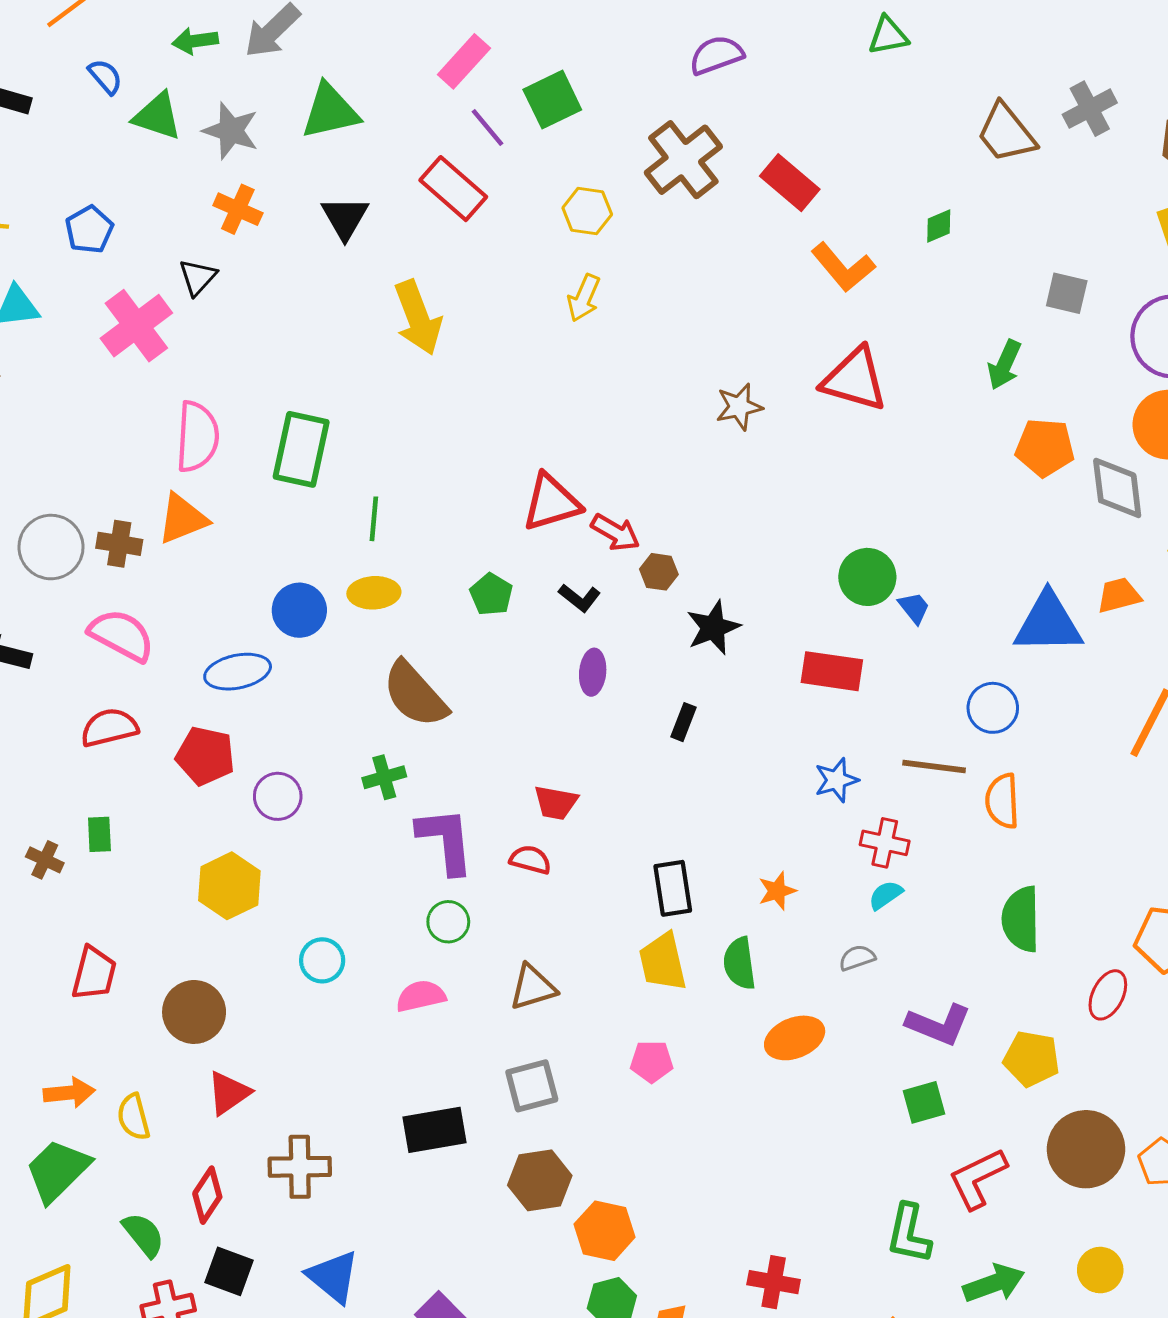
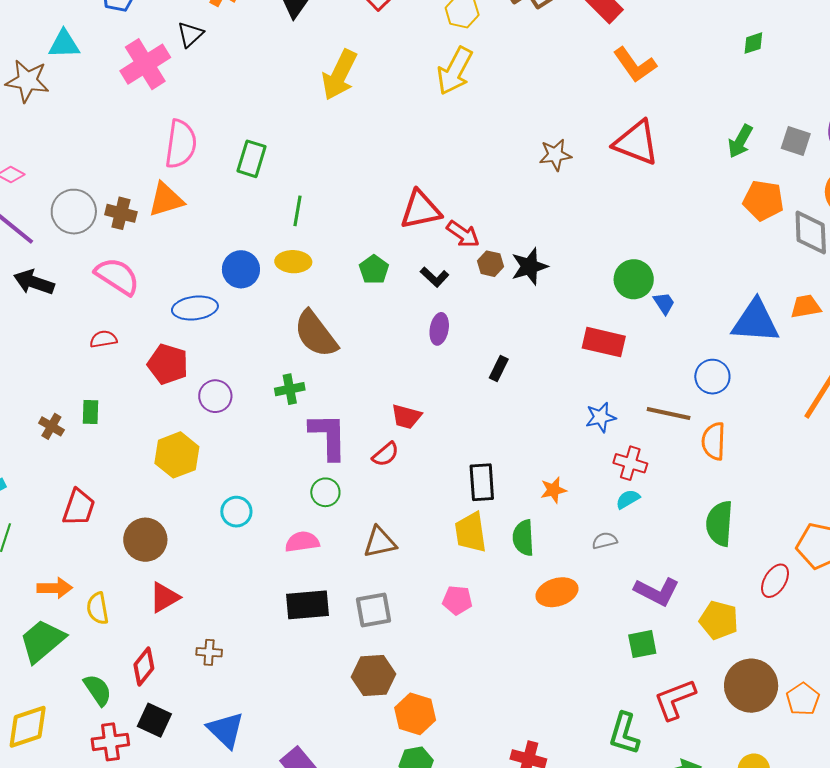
green diamond: (939, 226) -> (753, 43), moved
gray square: (1067, 293) -> (796, 141), moved
yellow arrow: (584, 298) -> (455, 71), size x1.5
yellow arrow: (418, 318) -> (339, 75), turned 42
green rectangle: (301, 449) -> (252, 159), size x0.7
black star: (713, 628) -> (529, 266), moved
red semicircle: (109, 728) -> (103, 339), size x0.7
red semicircle: (530, 860) -> (386, 454), turned 120
black rectangle: (434, 1130) -> (308, 605), moved
brown cross: (300, 1167) -> (209, 652), size x0.6

